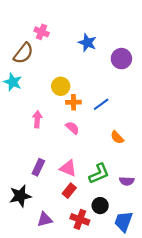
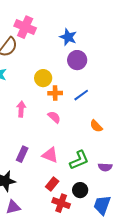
pink cross: (42, 32) -> (25, 27), size x1.5
purple circle: (121, 59) -> (77, 60), moved
red rectangle: (69, 191) -> (52, 184), moved
purple triangle: (45, 219) -> (13, 207), moved

